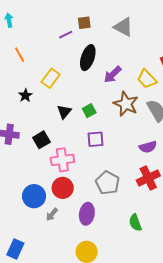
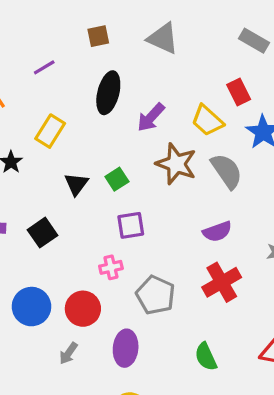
purple line: (66, 35) -> (44, 67), moved
pink cross: (62, 160) -> (111, 267), moved, size x0.6
blue circle: (34, 196) -> (31, 307), moved

